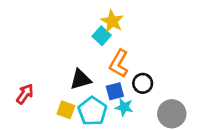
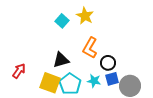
cyan square: (102, 36) -> (62, 21), moved
blue square: (115, 91) -> (112, 79), moved
yellow square: (66, 110) -> (50, 83), size x1.5

